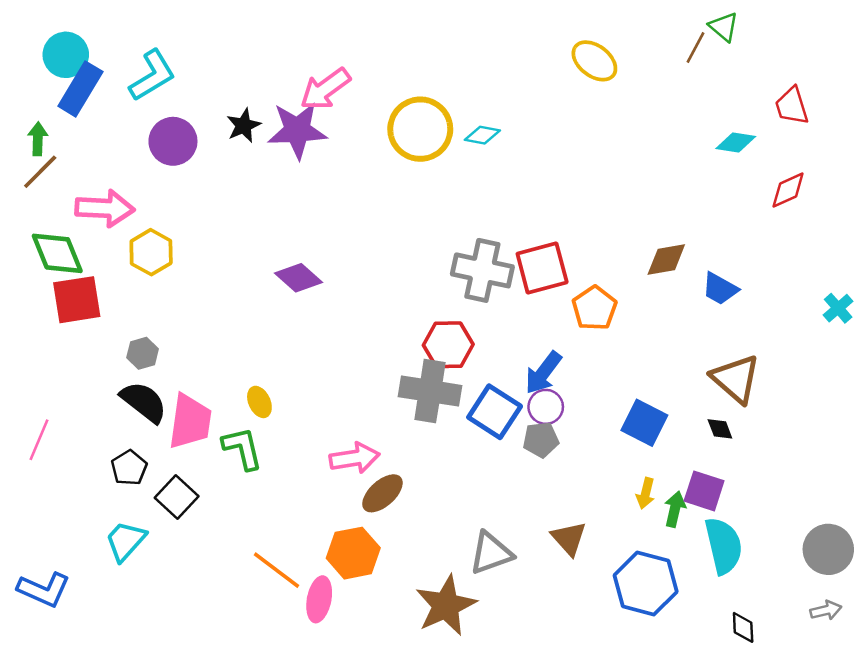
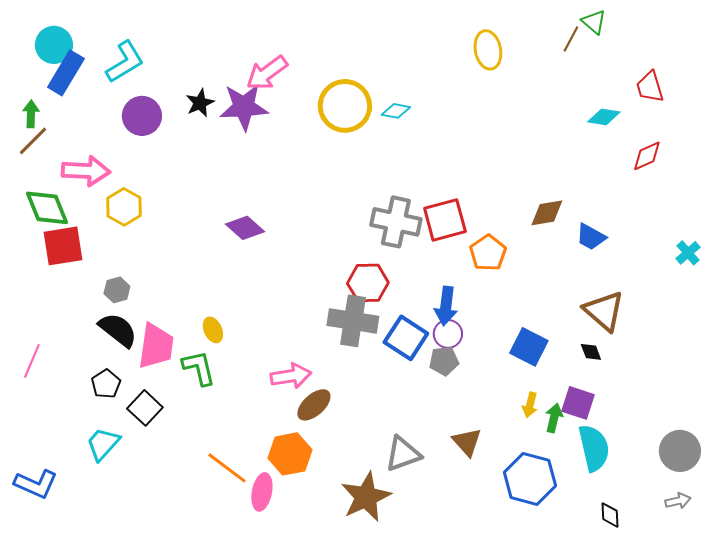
yellow ellipse: (594, 61) -> (488, 50), turned 42
blue arrow: (543, 373) -> (446, 306), turned -30

